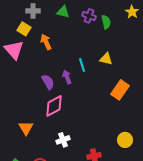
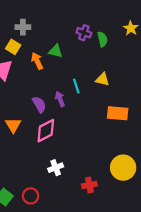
green triangle: (63, 12) -> (56, 51), moved
orange rectangle: (120, 90) -> (118, 113), turned 60
orange triangle: (26, 128) -> (13, 125), moved
yellow circle: (125, 140) -> (123, 168), size x1.5

